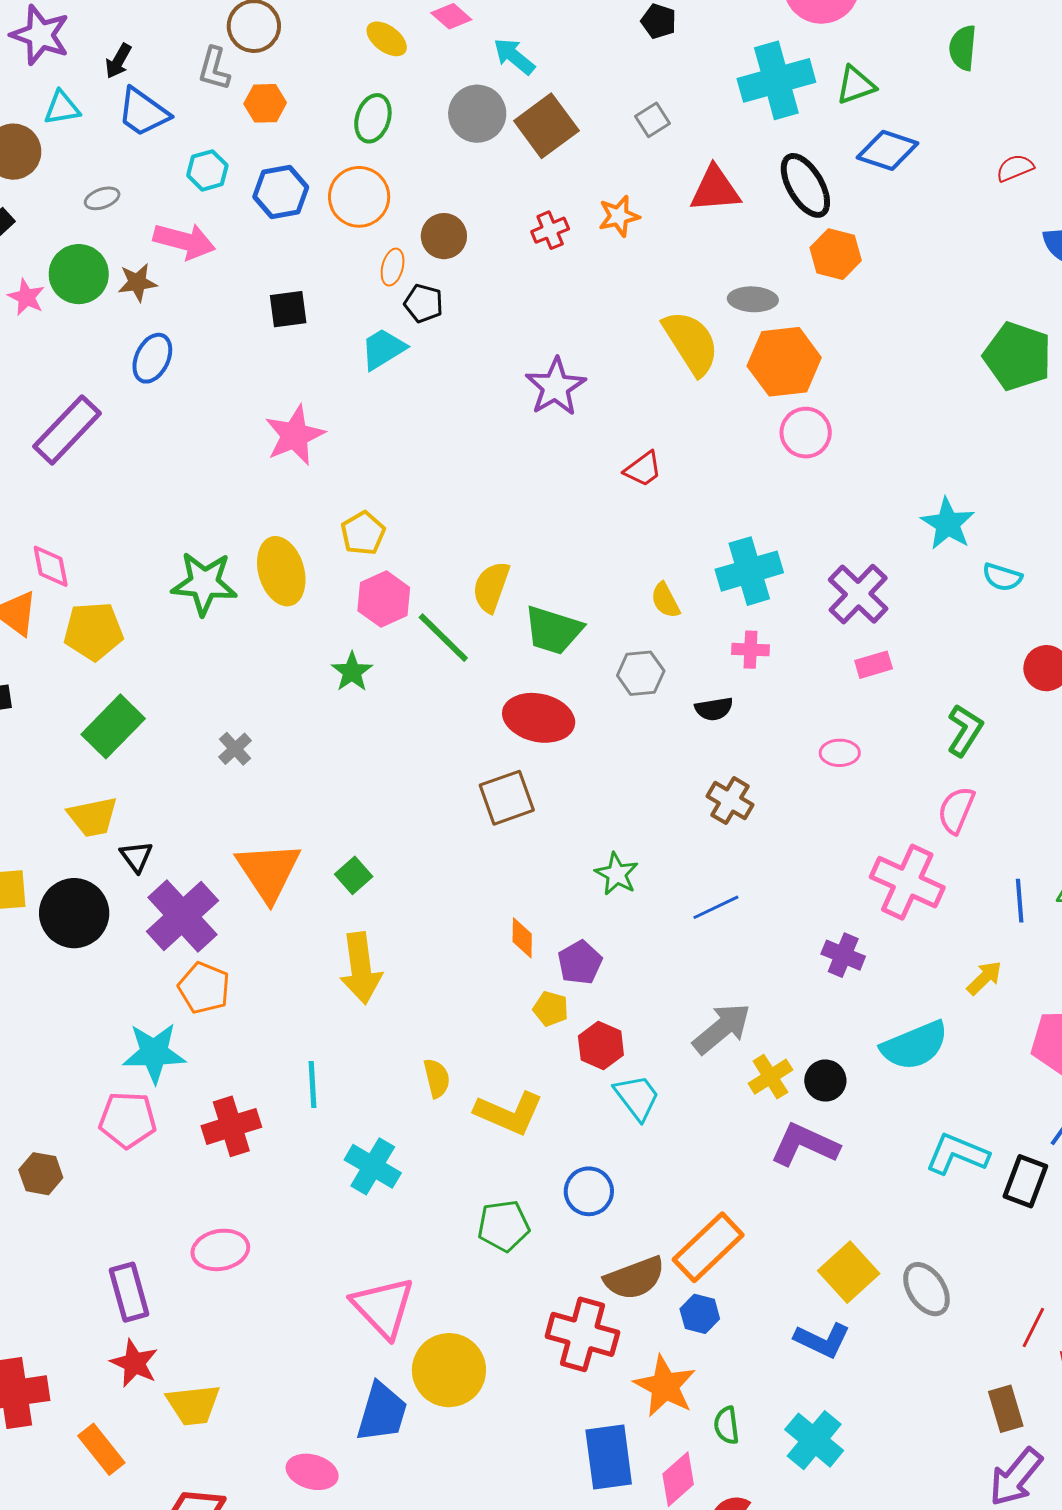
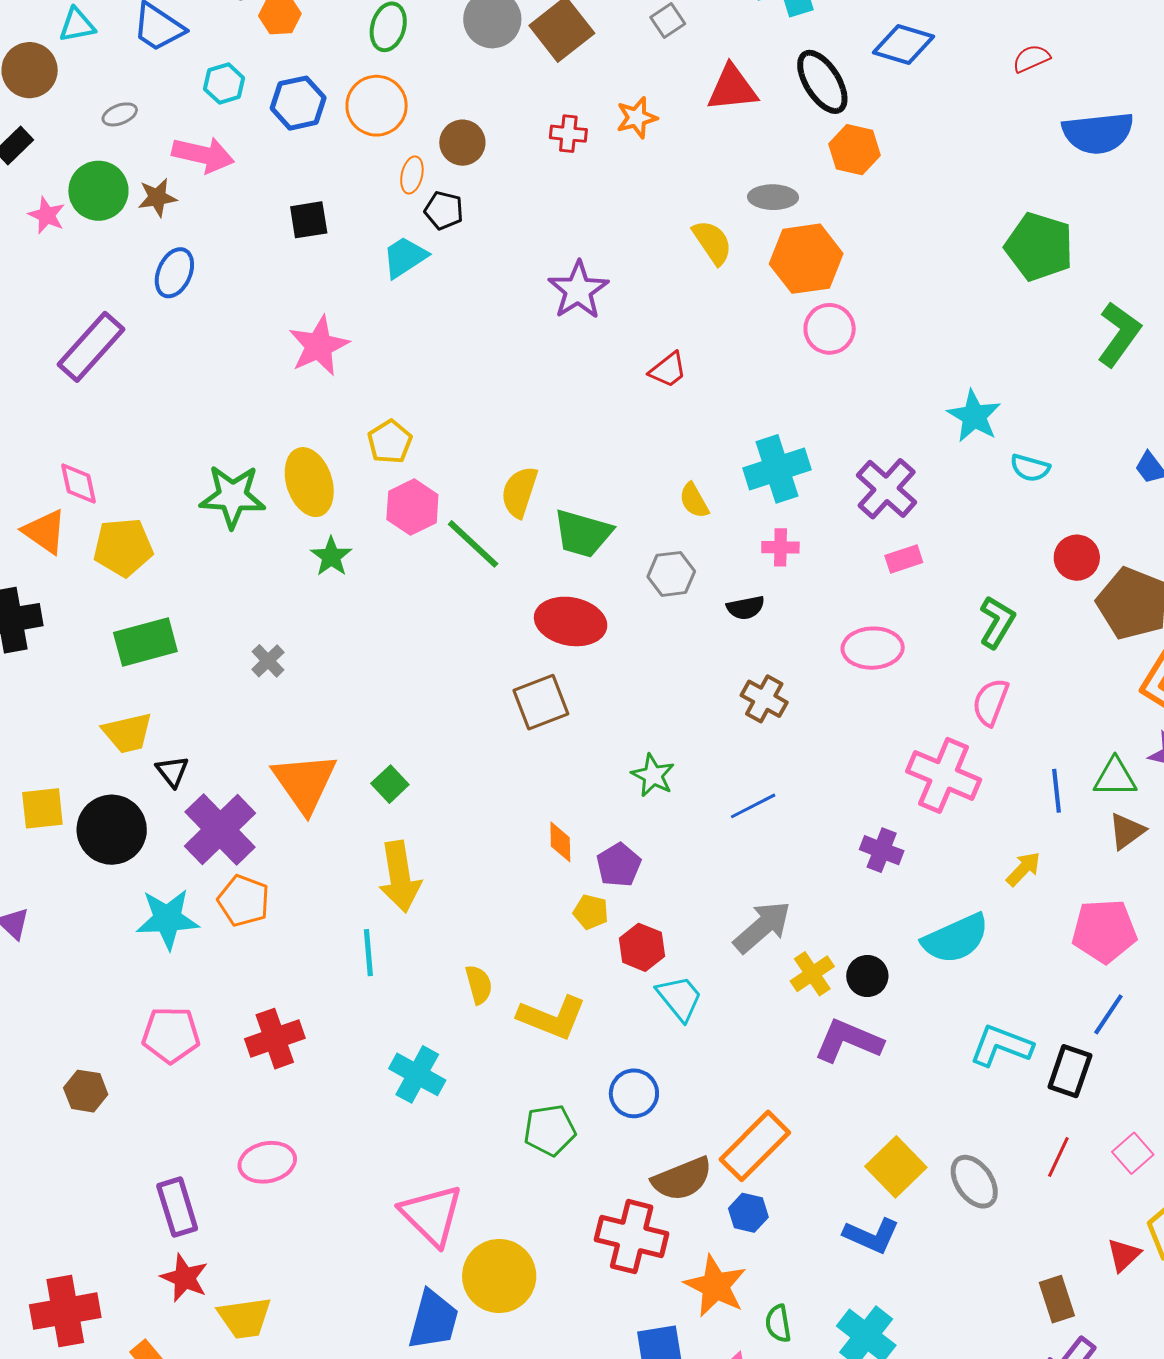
red cross: (550, 230) -> (568, 134), turned 30
yellow semicircle: (691, 343) -> (712, 242), size x0.7
green star: (352, 672) -> (331, 557), moved
green rectangle: (113, 726) -> (145, 642), turned 32
pink ellipse: (840, 753) -> (873, 648), size x1.5
cyan star: (154, 1053) -> (168, 919), moved
cyan line: (313, 1084) -> (368, 953), moved
red line: (1033, 1327) -> (1058, 1157), moved

